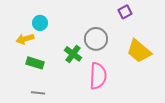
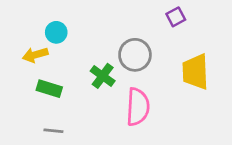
yellow trapezoid: (139, 51) -> (195, 72), turned 48

